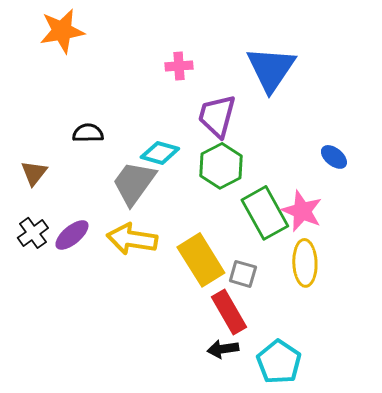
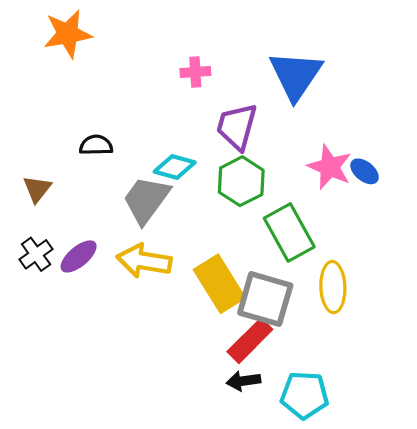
pink star: (302, 211) -> (330, 167), moved
gray square: (243, 274) -> (265, 299), size x1.8
red rectangle: (229, 312) -> (250, 341), turned 75
cyan pentagon: (279, 362) -> (304, 395), turned -30

